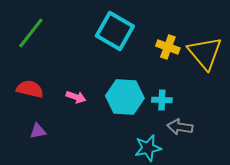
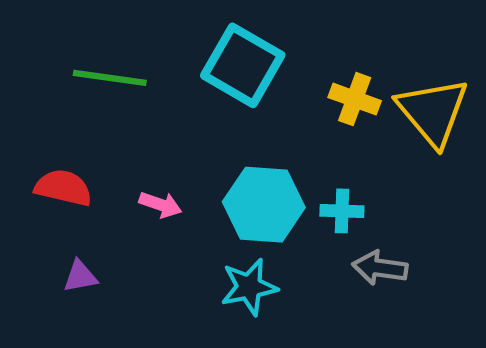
green line: (31, 33) -> (110, 78), moved, turned 60
cyan star: (148, 148) -> (249, 287), moved

